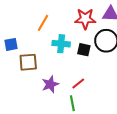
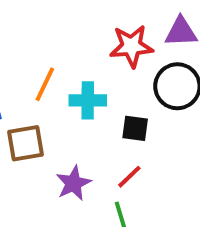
orange line: (43, 23) -> (45, 84), moved
black square: (84, 50) -> (135, 128), moved

